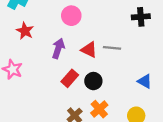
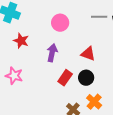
gray line: (112, 48) -> (99, 17), moved
red triangle: (89, 50) -> (88, 54), moved

